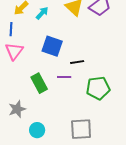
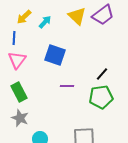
black line: (77, 62) -> (102, 74), moved, turned -40
green rectangle: (39, 83) -> (19, 92), moved
gray star: (17, 109) -> (20, 118), turned -30

